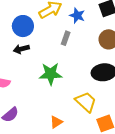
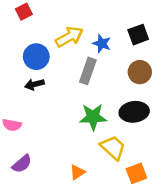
gray rectangle: (66, 38) -> (88, 71), size x1.5
green star: (51, 74) -> (93, 117), moved

